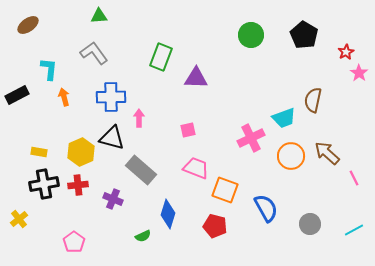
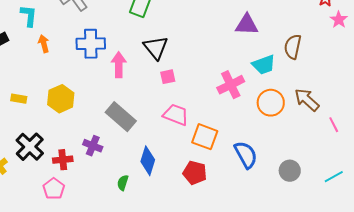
purple triangle: (196, 78) -> (247, 25), moved
pink arrow: (139, 118) -> (119, 65), size x1.4
black triangle: (112, 138) -> (156, 48), moved, turned 36
black cross: (44, 184) -> (30, 147), moved, turned -36
red cross: (78, 185) -> (63, 160), moved
green semicircle: (143, 236) -> (123, 183), turned 133

